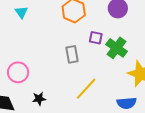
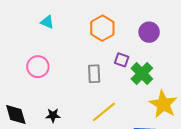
cyan triangle: (21, 12) -> (47, 22), turned -40
pink circle: (18, 72) -> (38, 67), moved

